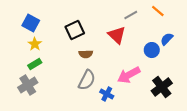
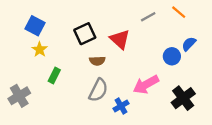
red triangle: (117, 35) -> (120, 39), moved
green rectangle: (35, 64) -> (54, 76), moved, turned -32
gray cross: (28, 85) -> (19, 96), moved
blue cross: (107, 94) -> (121, 106), turned 32

